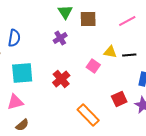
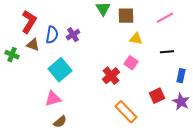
purple cross: (60, 38) -> (73, 35), moved
yellow triangle: (110, 52) -> (136, 39), moved
cyan square: (22, 73) -> (60, 70), turned -35
red cross: (61, 79) -> (111, 76), moved

